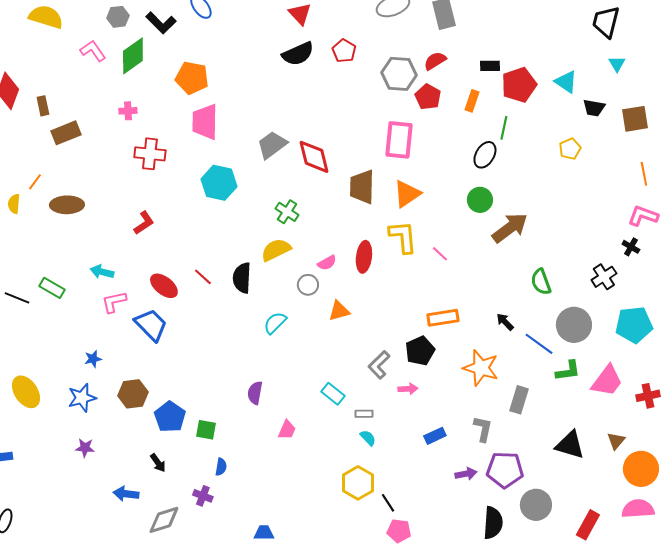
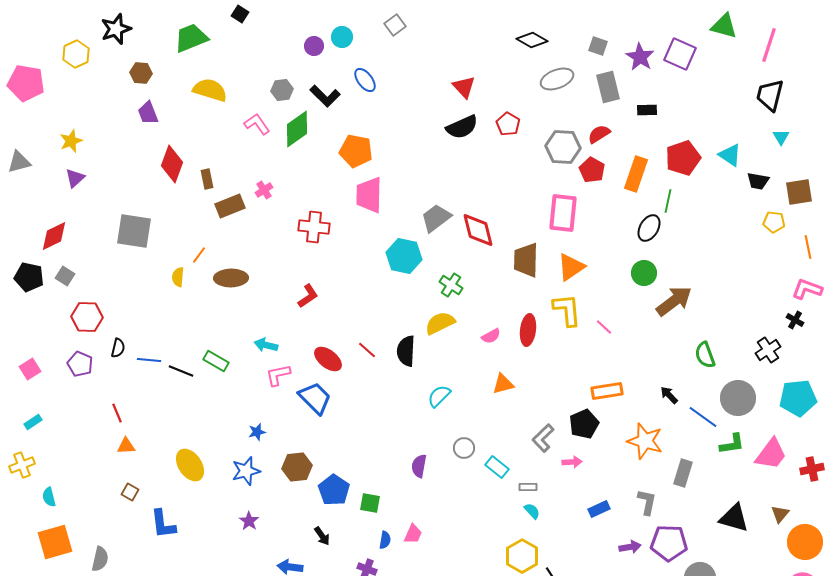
black rectangle: (490, 66) -> (647, 110), moved
orange rectangle: (472, 101) -> (636, 174), size x1.6
pink cross: (128, 111) -> (264, 190), moved, turned -30
yellow pentagon: (570, 149) -> (774, 222), moved, turned 30
cyan hexagon: (219, 183) -> (404, 256), moved
gray circle: (308, 285) -> (464, 448), moved
pink trapezoid: (287, 430) -> (413, 534), moved
purple star: (85, 448) -> (249, 521), turned 30

